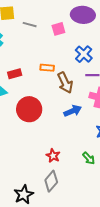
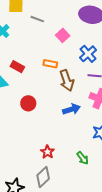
pink square: (58, 29) -> (63, 35), moved, turned -32
red rectangle: (15, 74) -> (17, 67), turned 40
red circle: (29, 109) -> (28, 103), size x0.6

